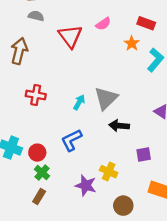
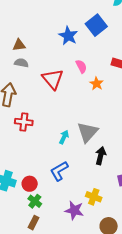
pink semicircle: (103, 24) -> (81, 66), turned -80
orange star: (132, 43) -> (97, 84), moved
red cross: (36, 95) -> (24, 122), moved
black arrow: (119, 126) -> (101, 156), turned 102

